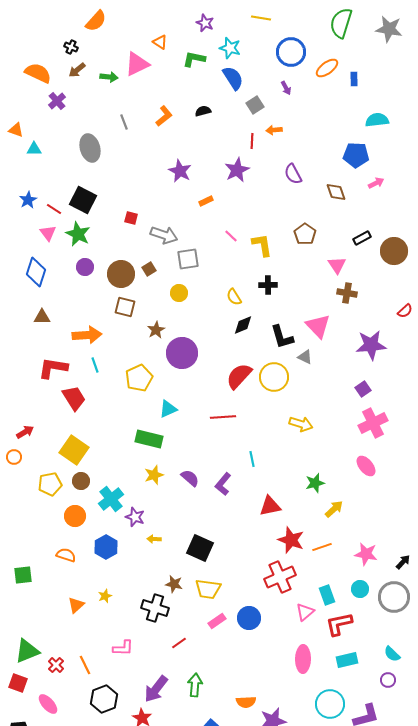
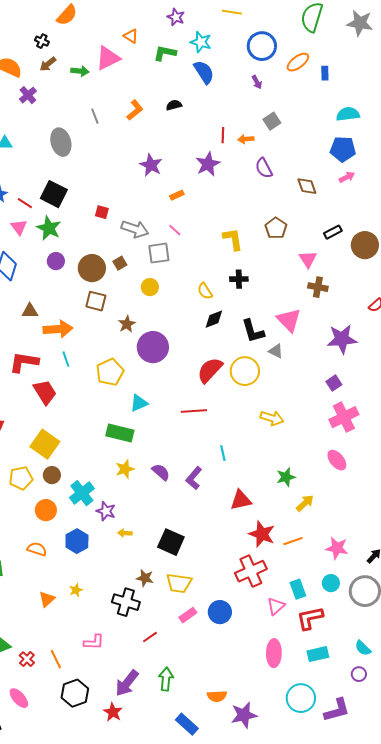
gray square: (255, 105) -> (272, 121), moved
orange arrow: (274, 130) -> (246, 139), moved
blue pentagon: (356, 155) -> (343, 149), moved
pink line: (231, 236) -> (175, 230), moved
brown triangle: (42, 317) -> (30, 311), moved

